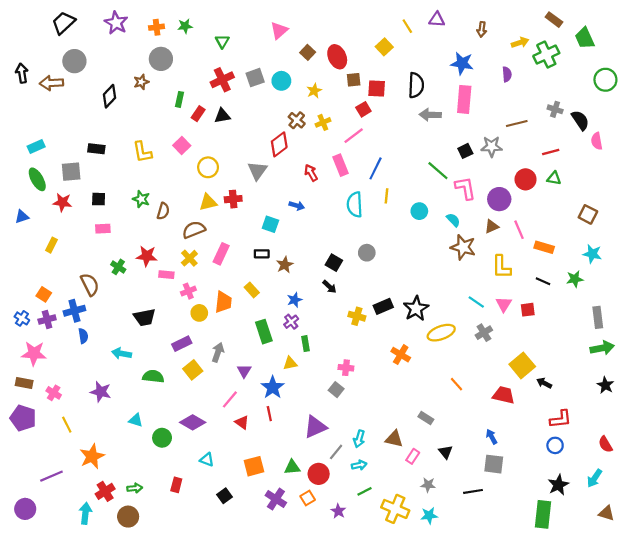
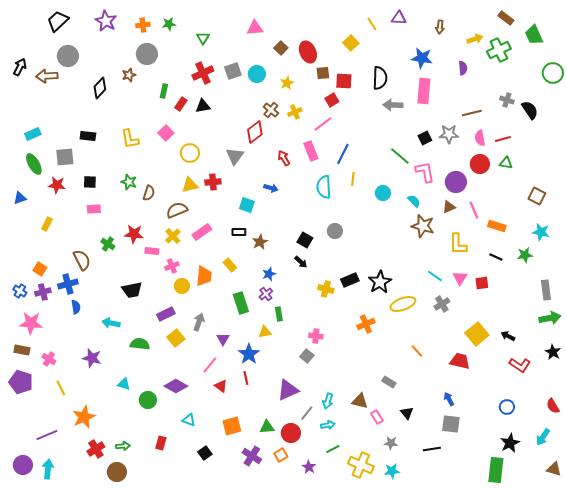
pink triangle: (279, 30) -> (255, 28), turned 36
black arrow: (22, 73) -> (20, 67), turned 36
pink semicircle: (597, 141) -> (480, 138), moved
pink rectangle: (221, 254) -> (202, 232), turned 30
orange cross: (401, 355) -> (366, 324), turned 36
black arrow: (544, 383) -> (508, 336), moved
red L-shape: (561, 419) -> (520, 365), moved, turned 40
pink rectangle: (413, 456) -> (377, 417), turned -64
cyan arrow: (85, 513) -> (48, 469), moved

